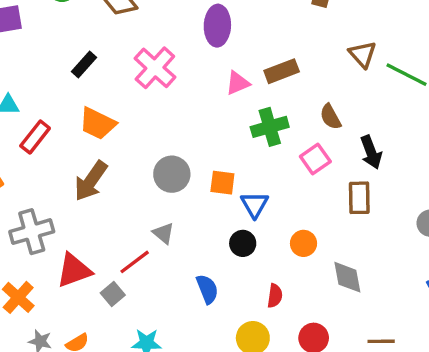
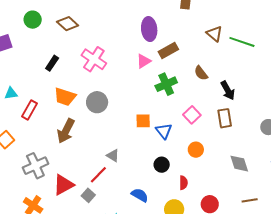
purple ellipse: (217, 26) -> (149, 29), moved
pink square: (315, 159) -> (192, 115), moved
gray circle: (172, 174) -> (97, 102), moved
black circle: (243, 243) -> (162, 165), moved
gray diamond: (347, 277) -> (239, 164), moved
blue semicircle: (207, 289) -> (140, 195), moved, turned -30

